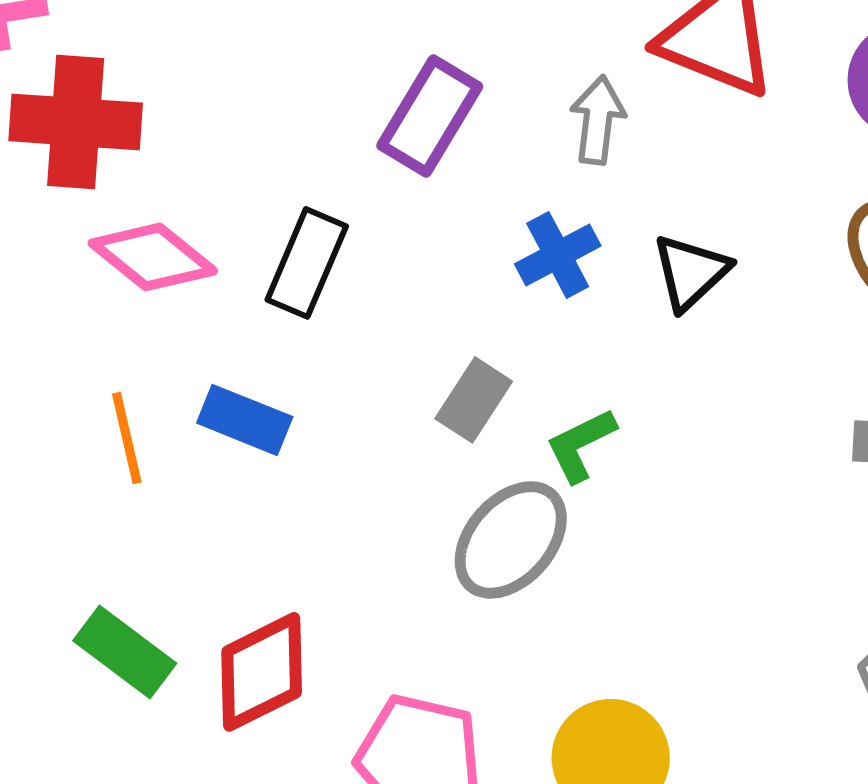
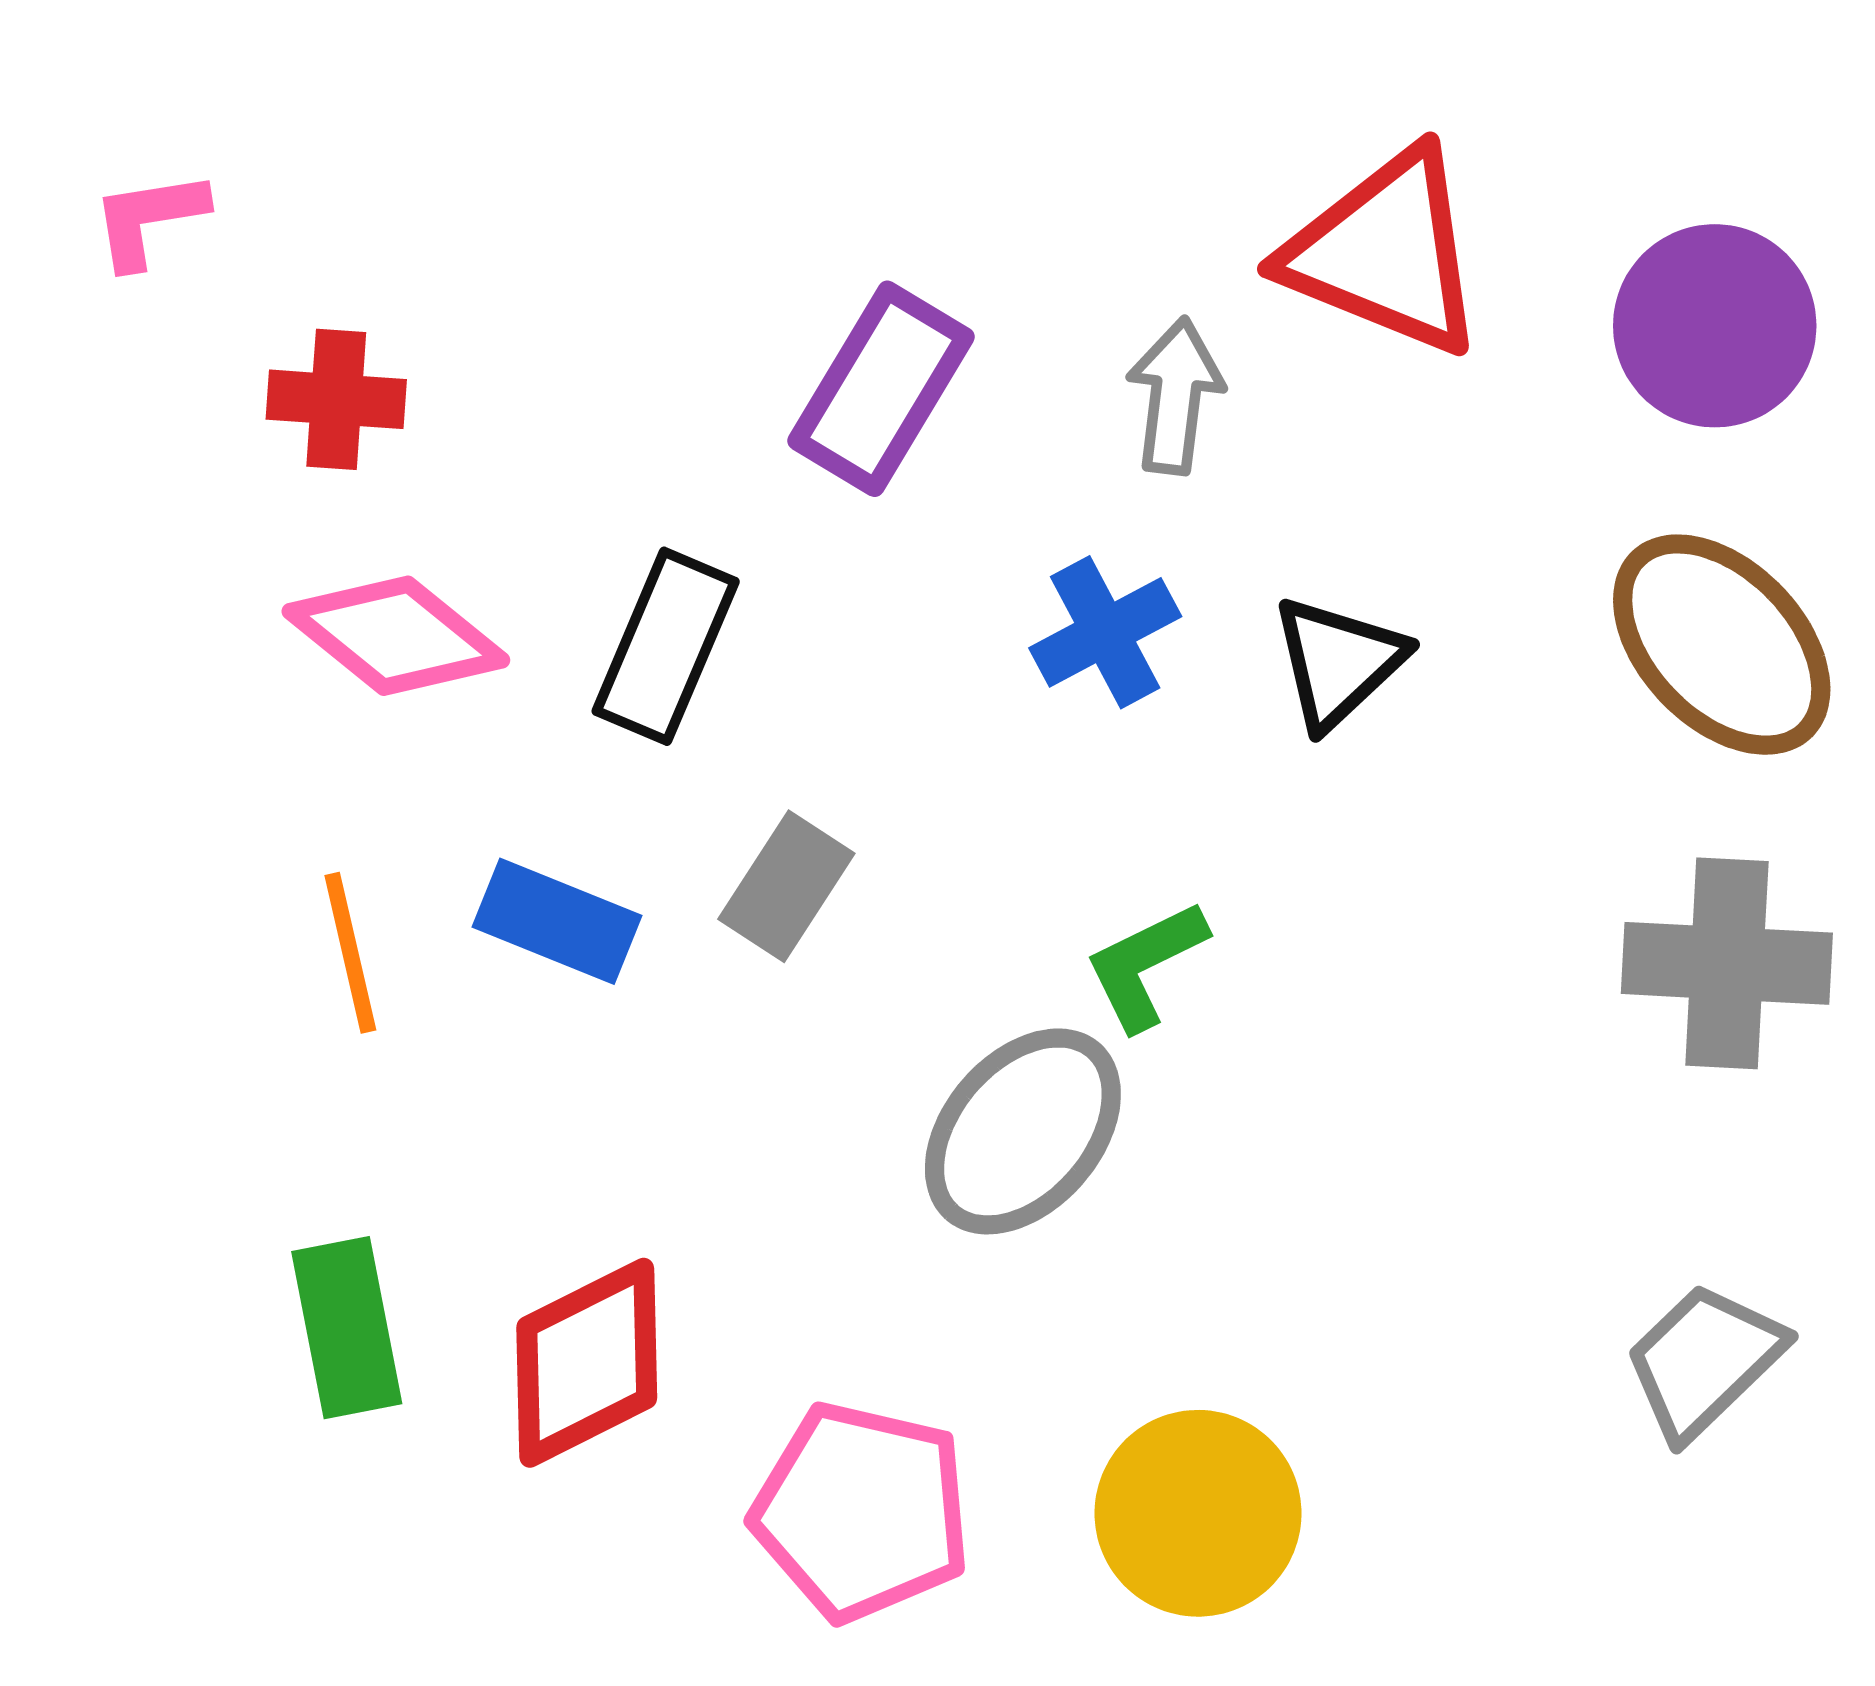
red cross: (76, 122) -> (336, 399), moved, size x0.6
gray rectangle: (474, 400) -> (786, 886), moved
green rectangle: (125, 652) -> (347, 1328), turned 42

